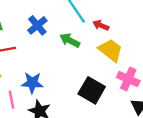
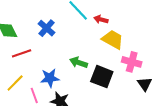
green arrow: (70, 40) -> (79, 63), moved

